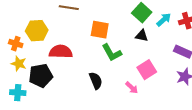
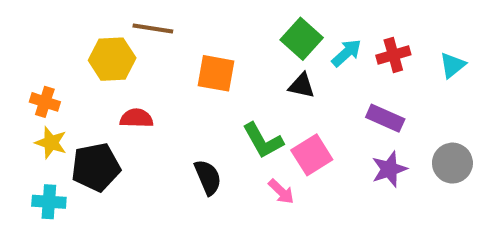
yellow hexagon: (37, 31) -> (112, 59), moved
red semicircle: (61, 52) -> (137, 118), size x0.7
green L-shape: (112, 53) -> (263, 141), moved

